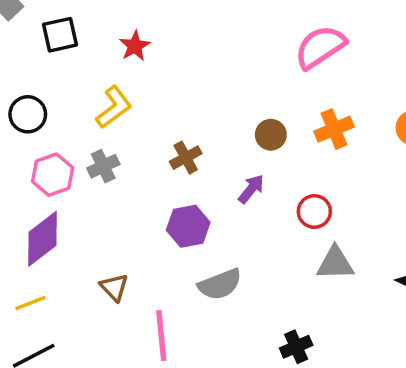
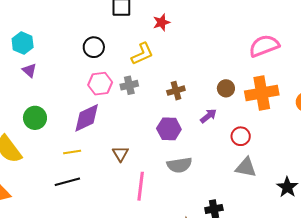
orange cross: (334, 129) -> (262, 93), size x1.5

